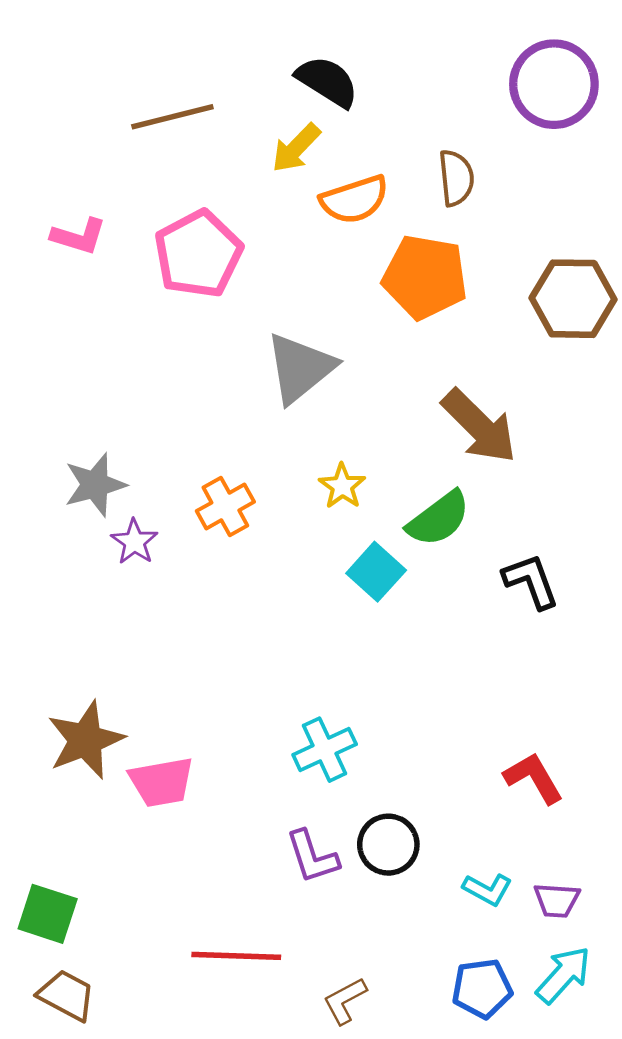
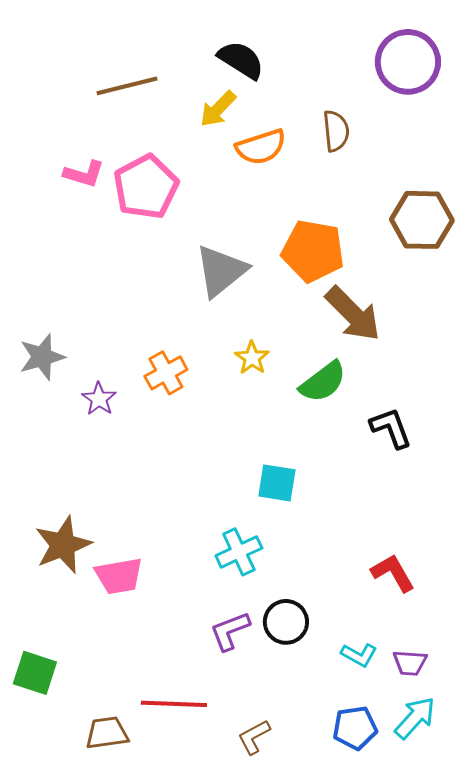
pink L-shape: (79, 236) -> (84, 174), moved
orange pentagon: (425, 277) -> (313, 251), moved
gray star: (95, 485) -> (42, 357), moved
cyan square: (376, 572) -> (277, 483), moved, turned -33
purple L-shape: (312, 857) -> (230, 631), turned 87
brown trapezoid: (67, 995) -> (107, 733), moved, turned -36

